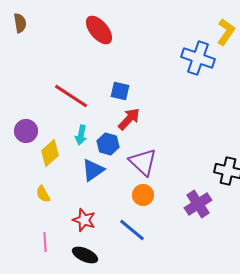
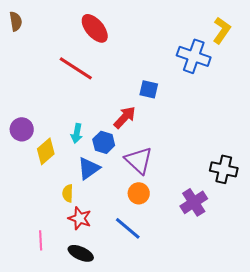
blue square: (120, 91) -> (149, 89), moved
red line: (71, 96) -> (76, 68), moved
yellow semicircle: (43, 194) -> (68, 193), moved, turned 30

